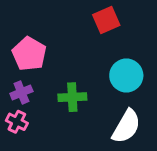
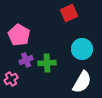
purple cross: (21, 92) -> (26, 60), moved
pink cross: (17, 122) -> (11, 79), turned 32

